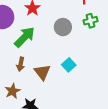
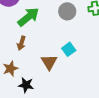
brown triangle: (42, 72) -> (49, 62), moved

